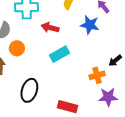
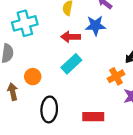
red arrow: (50, 28) -> (71, 37), moved
orange circle: (17, 48) -> (33, 77), moved

